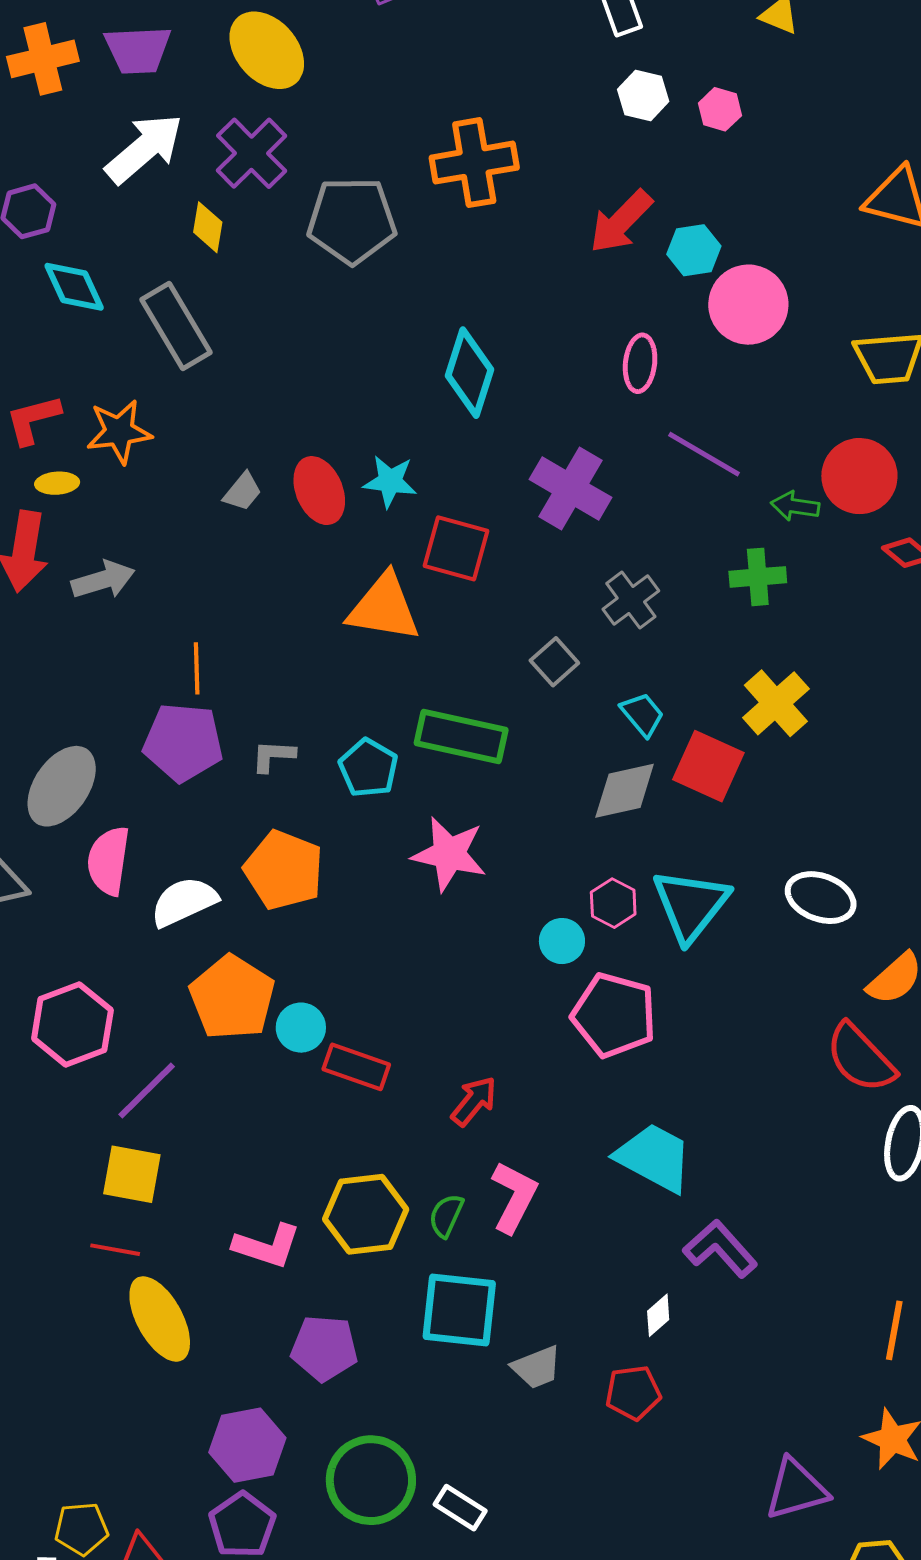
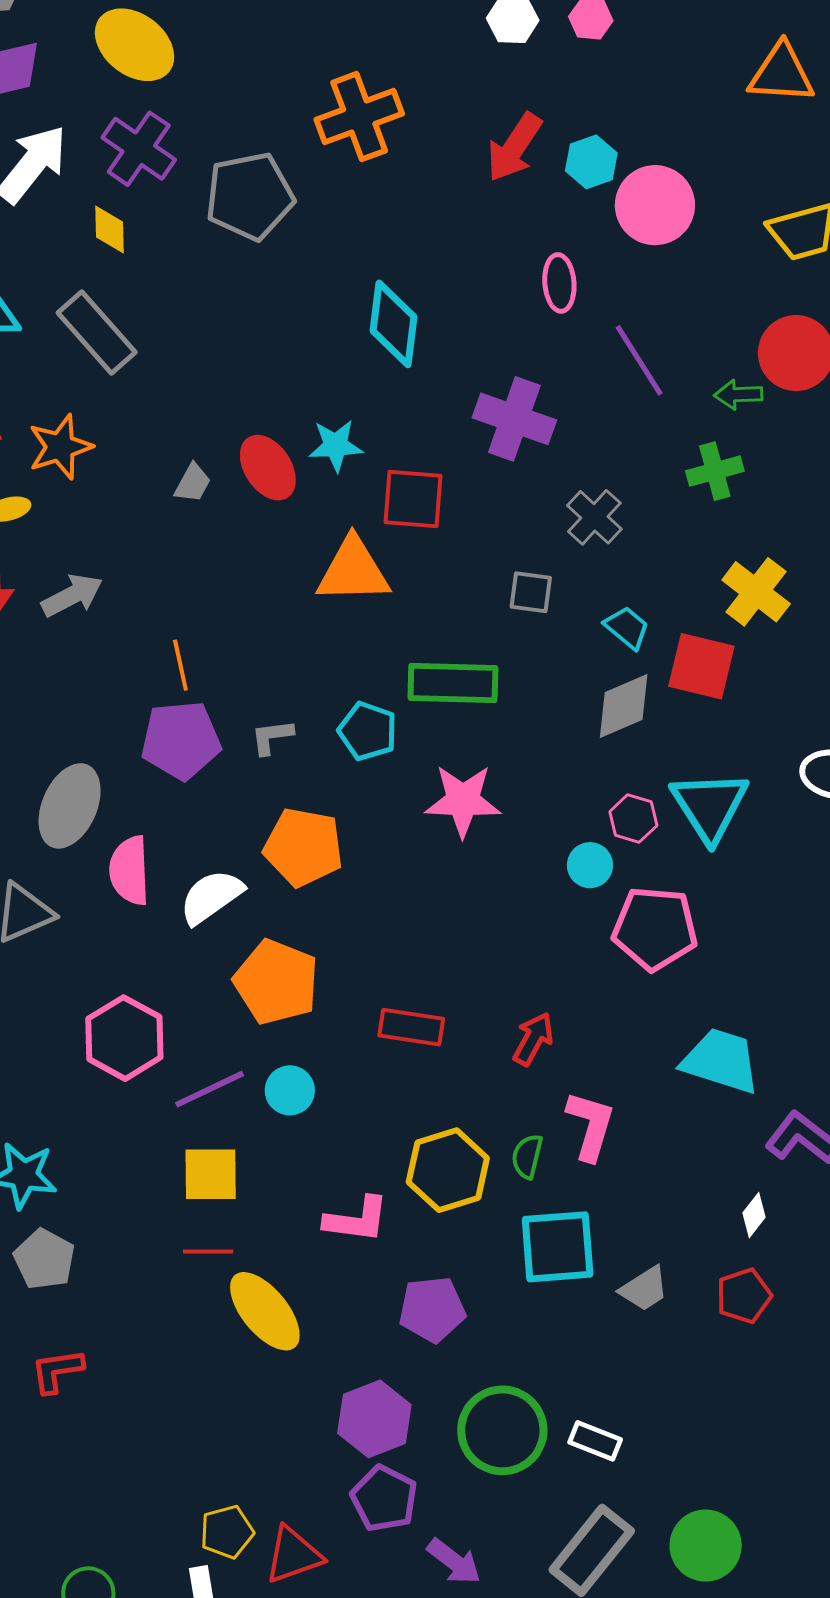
purple line: (704, 454) -> (639, 360), turned 38
gray square: (554, 662) -> (531, 592), turned -30
cyan circle: (301, 1028) -> (290, 1090), moved
purple line: (147, 1090) -> (210, 1089), turned 30

